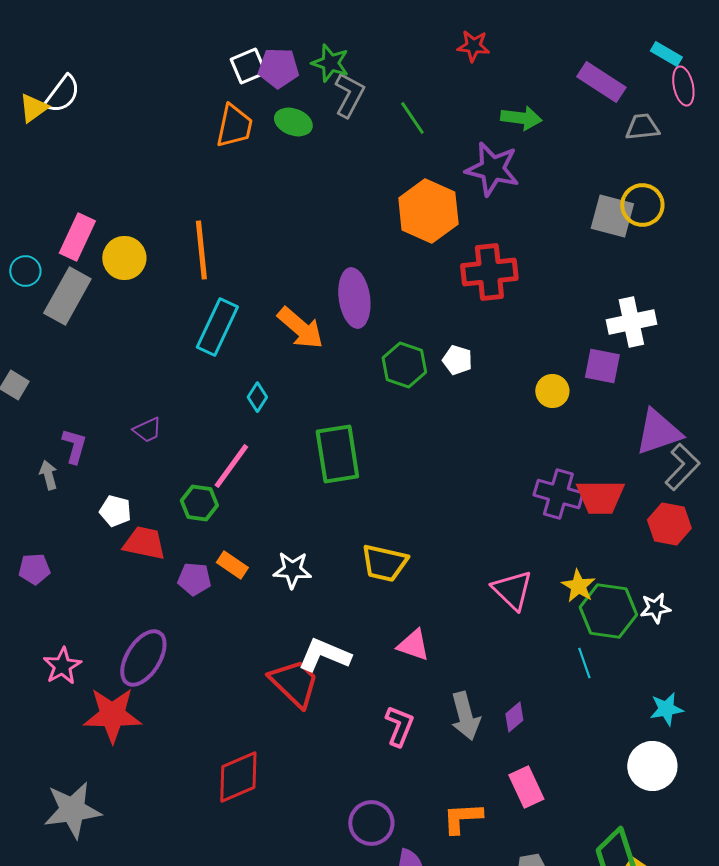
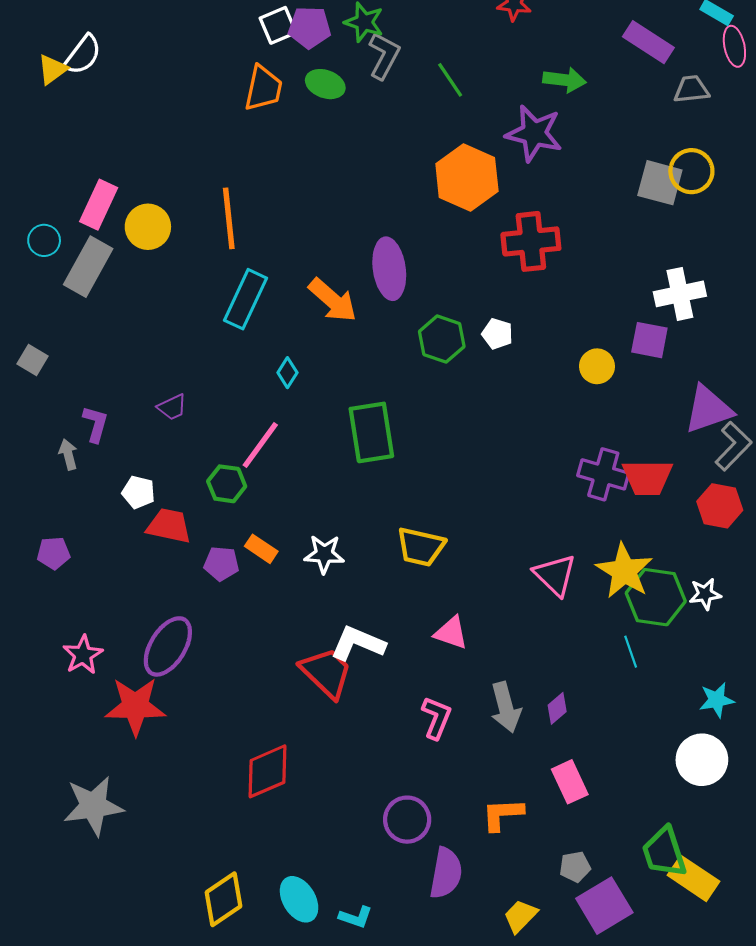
yellow star: (578, 586) -> (624, 571), size x1.6

